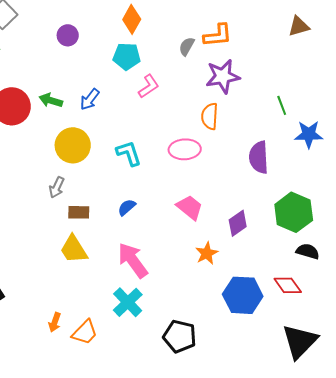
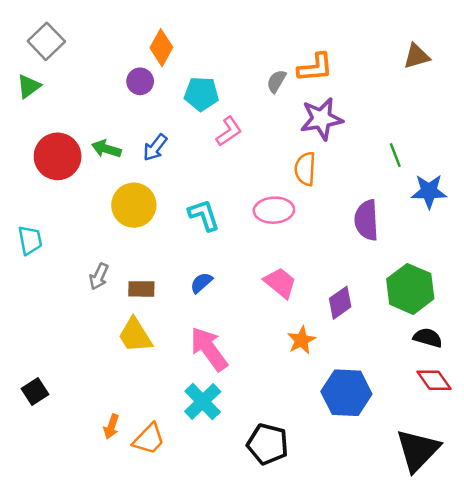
orange diamond: (132, 19) -> (161, 48), moved
purple circle: (68, 35) -> (140, 81), moved
gray arrow: (57, 187) -> (99, 276), moved
red diamond: (288, 285) -> (434, 380), moved

